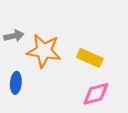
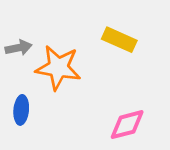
yellow rectangle: (90, 58) -> (119, 40), moved

